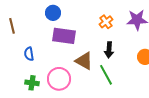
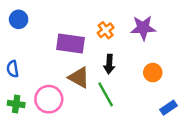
blue circle: (53, 13) -> (19, 19), moved
purple rectangle: (64, 36) -> (71, 44), moved

